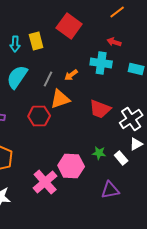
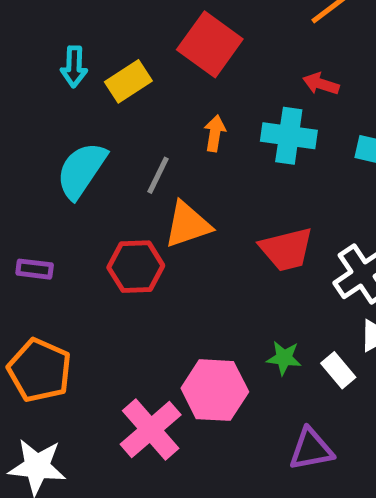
yellow rectangle: (36, 41) -> (128, 81), turned 72
cyan arrow: (15, 44) -> (74, 67), moved
orange arrow: (71, 75) -> (215, 133), moved, turned 136
red trapezoid: (100, 109) -> (286, 249), turned -35

